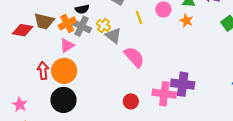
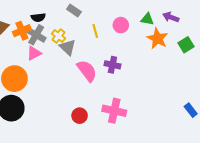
orange star: (186, 21) -> (157, 39), moved, size x1.5
pink triangle: (67, 45) -> (34, 53), moved
purple cross: (183, 84) -> (112, 65), moved, size x0.7

